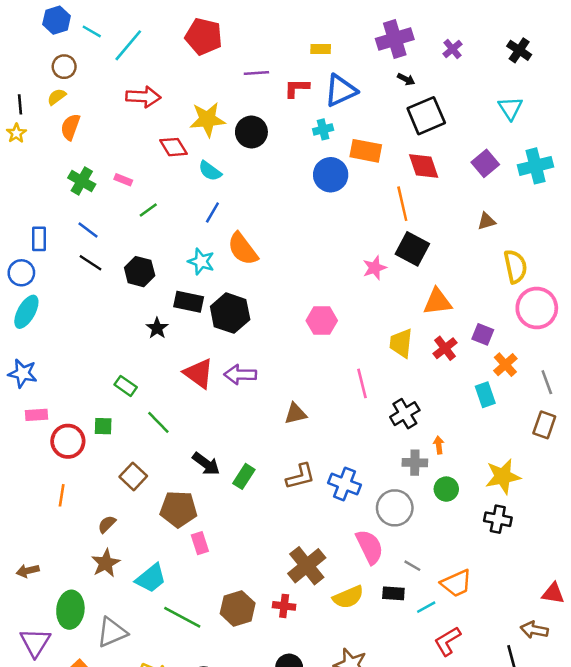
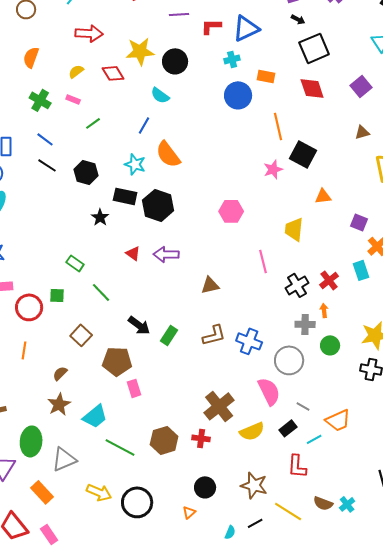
yellow semicircle: (57, 97) -> (76, 71), moved
orange rectangle: (366, 151) -> (266, 76), size x0.7
cyan semicircle: (210, 171) -> (160, 95), moved
orange line: (402, 204) -> (278, 126), moved
orange triangle: (437, 302) -> (323, 196), size x0.7
red cross: (445, 348) -> (329, 280), moved
red triangle: (199, 373) -> (133, 253), size x0.6
black rectangle: (393, 593) -> (288, 428), turned -42
red L-shape: (448, 641) -> (297, 466), moved, turned -55

